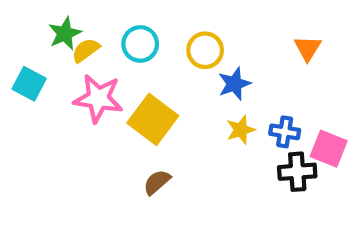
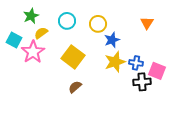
yellow semicircle: (86, 50) -> (41, 33), moved
pink star: (98, 98) -> (33, 52), moved, turned 30
yellow star: (241, 130) -> (115, 62), size x1.5

